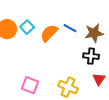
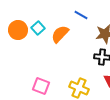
blue line: (70, 28) -> (81, 15), moved

